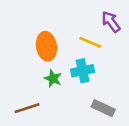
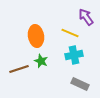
cyan cross: (83, 71) -> (74, 55), moved
brown line: (27, 108) -> (19, 69), moved

